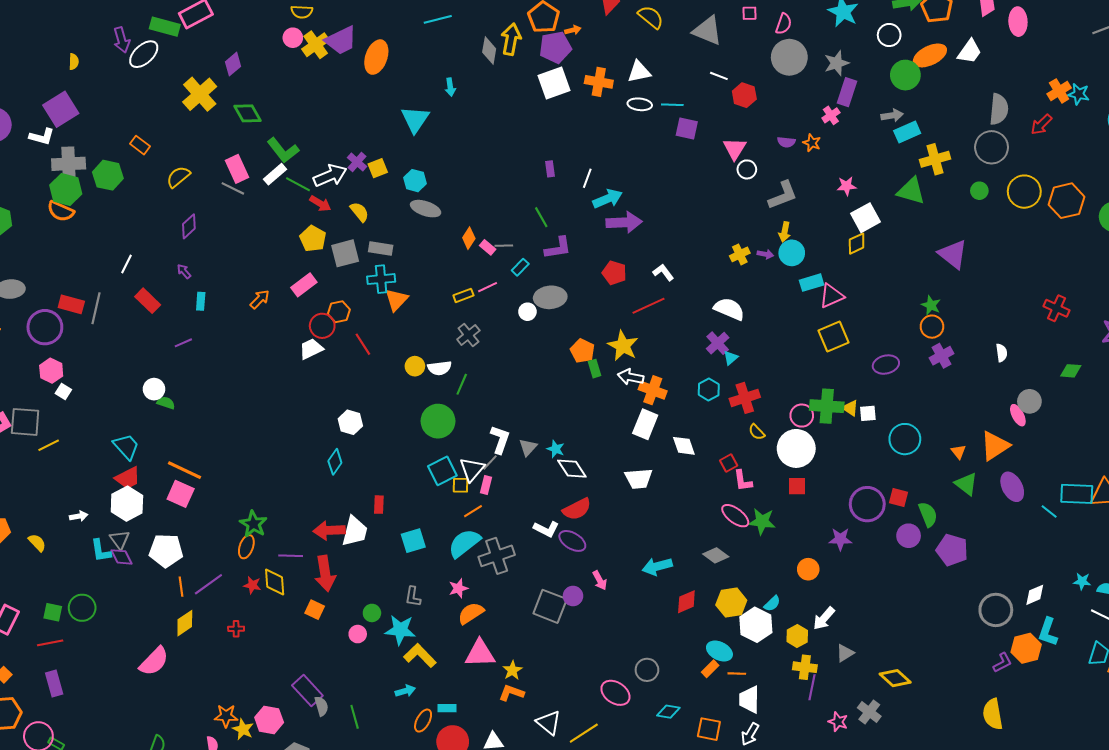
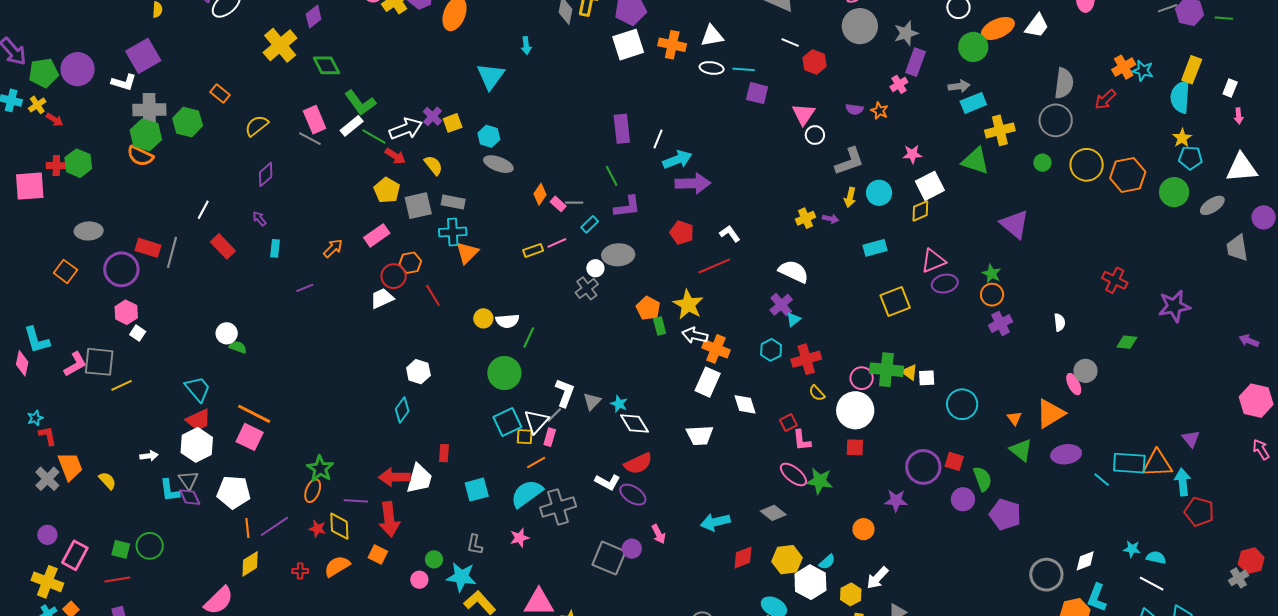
purple rectangle: (550, 169) -> (622, 129), size x1.8
cyan circle: (792, 253) -> (879, 193), moved
pink triangle: (832, 296) -> (933, 261), moved
gray cross: (468, 335) -> (587, 288), moved
purple line: (183, 343) -> (305, 288), moved
purple ellipse: (886, 365) -> (945, 284), moved
purple ellipse: (1012, 487) -> (1066, 454), turned -72
orange semicircle: (471, 613) -> (337, 566), moved

